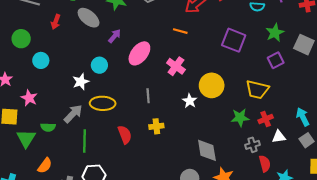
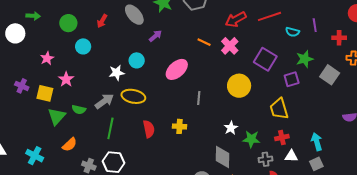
red arrow: (56, 22) -> (102, 21), moved
orange line: (180, 31) -> (204, 42), moved
pink ellipse: (139, 53) -> (177, 69), moved
purple square: (276, 60) -> (292, 79), moved
pink cross: (176, 66) -> (230, 46), moved
yellow circle: (212, 85) -> (239, 86), moved
yellow trapezoid: (257, 89) -> (279, 109), turned 50
gray line: (148, 96) -> (199, 98), moved
white star: (190, 101) -> (231, 128), moved
green star: (240, 118) -> (251, 139), moved

